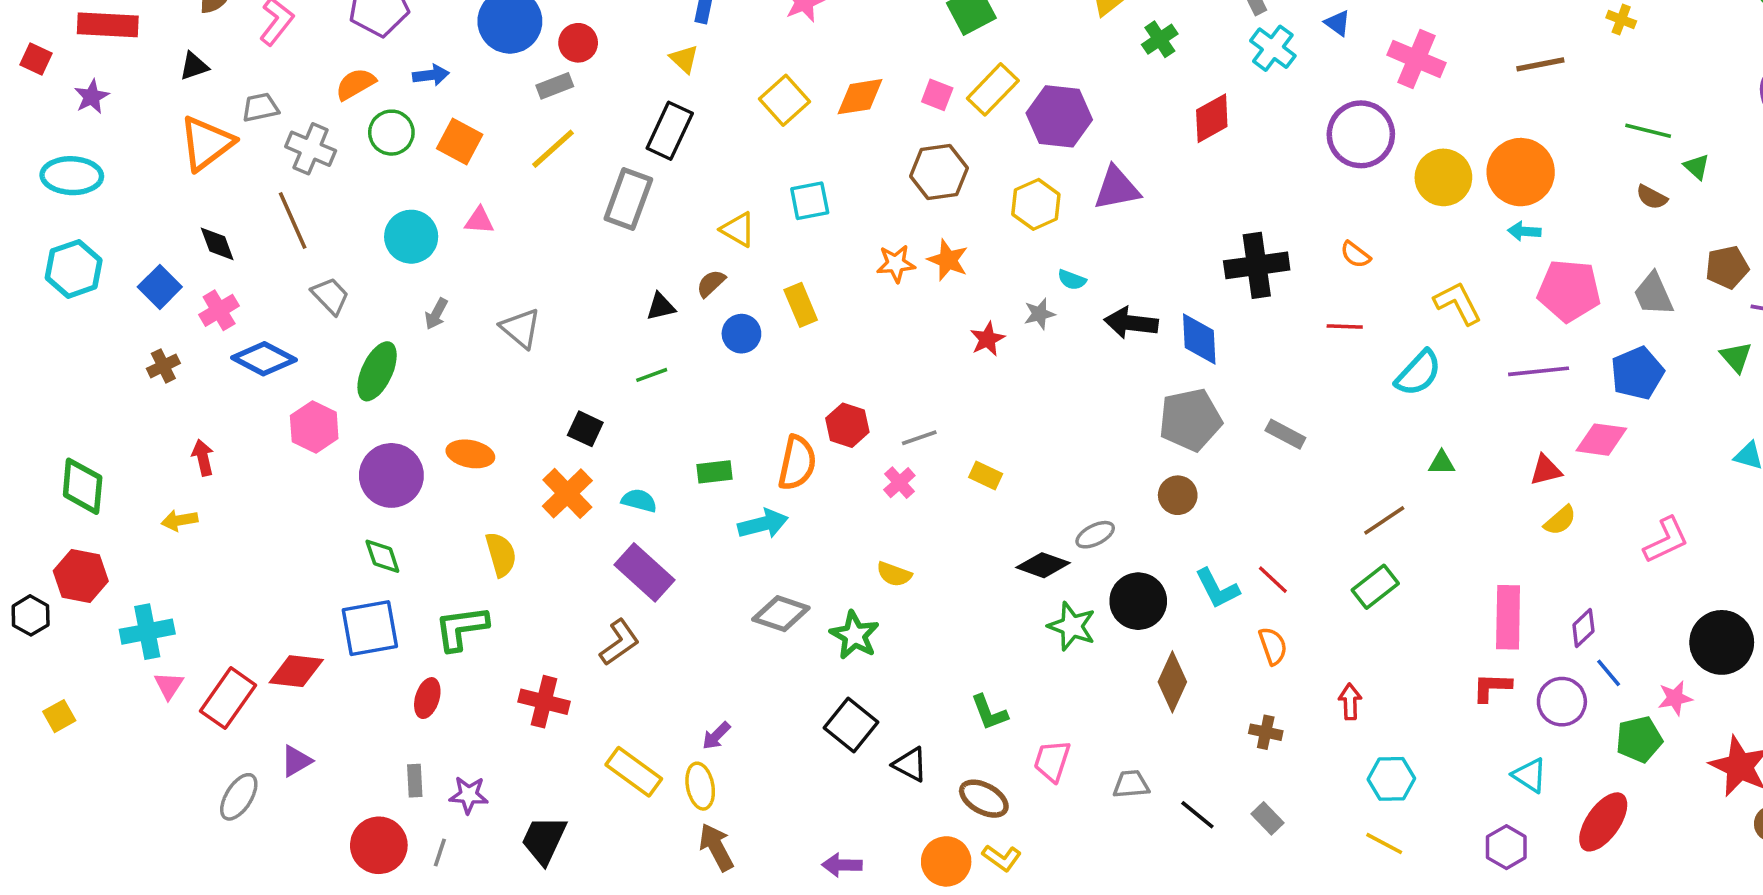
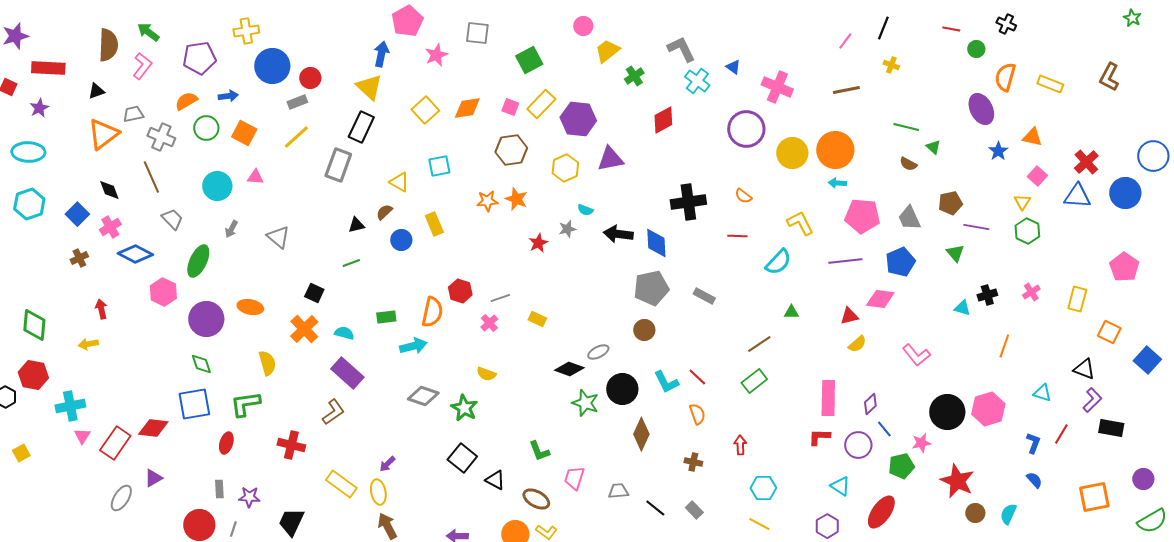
yellow triangle: (684, 59) -> (369, 87), size x1.6
pink L-shape: (1666, 540) -> (916, 355), turned 76

